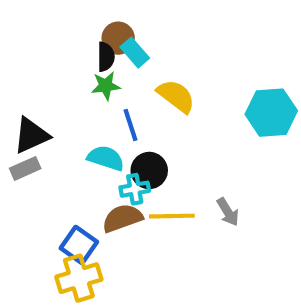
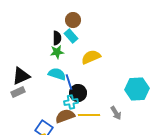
brown circle: (118, 38) -> (73, 20), moved
yellow semicircle: (176, 96) -> (91, 57), turned -60
cyan hexagon: (271, 113) -> (137, 89), moved
blue line: (131, 125) -> (69, 82), moved
cyan semicircle: (106, 158) -> (57, 74), moved

